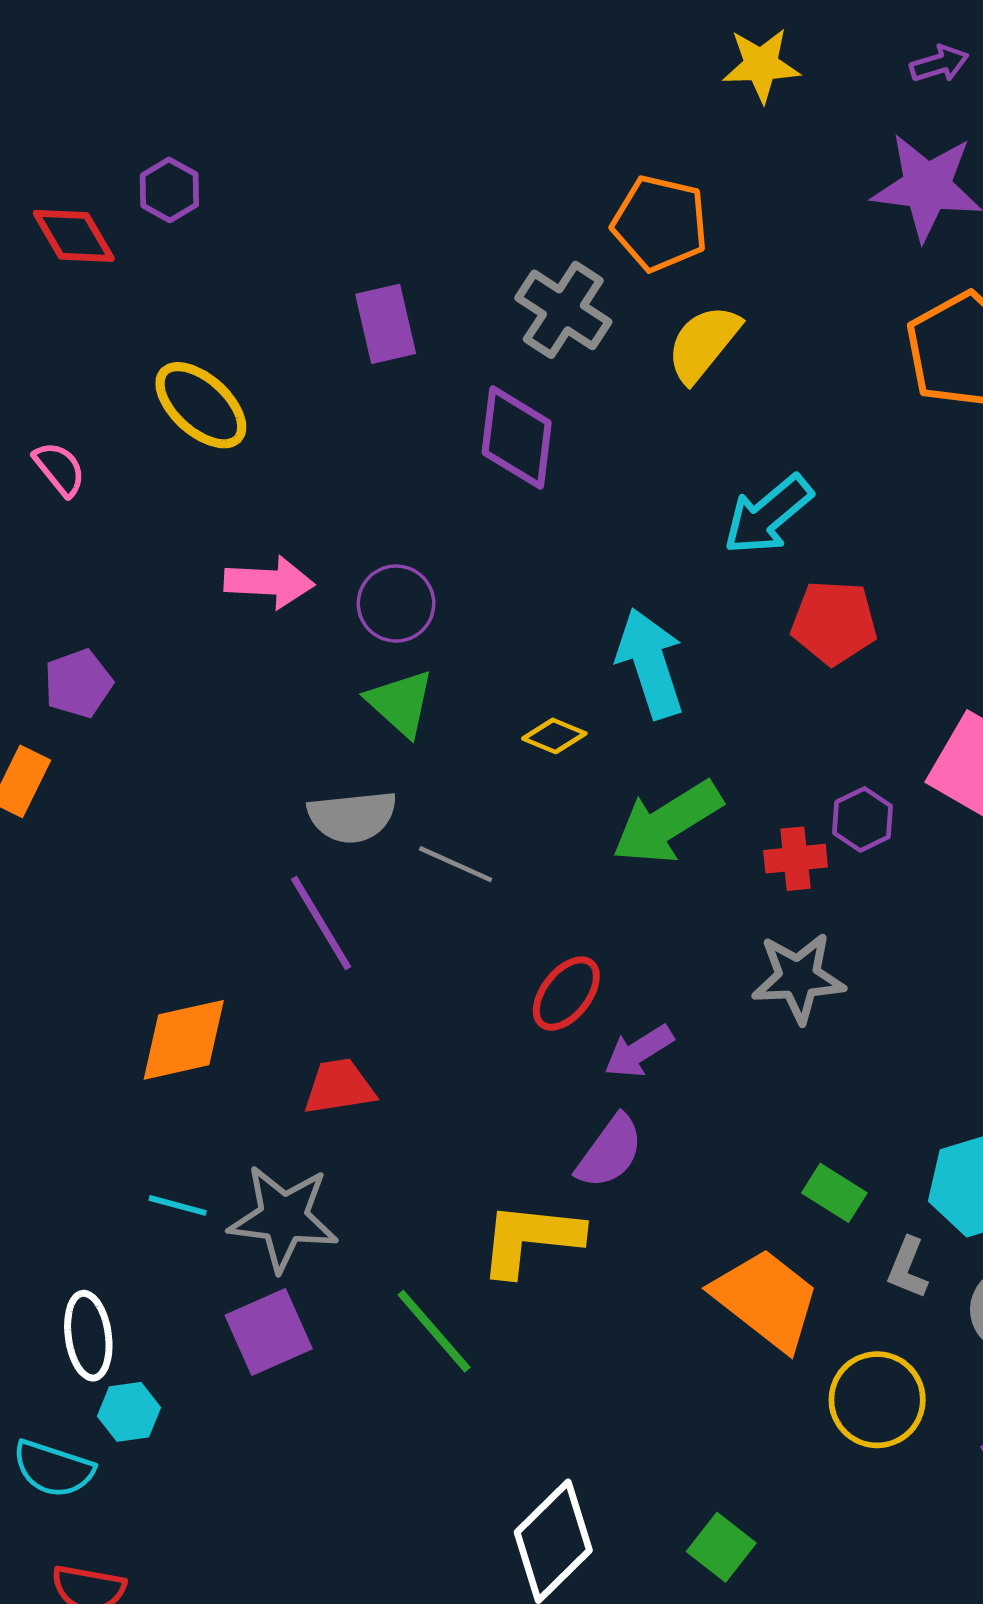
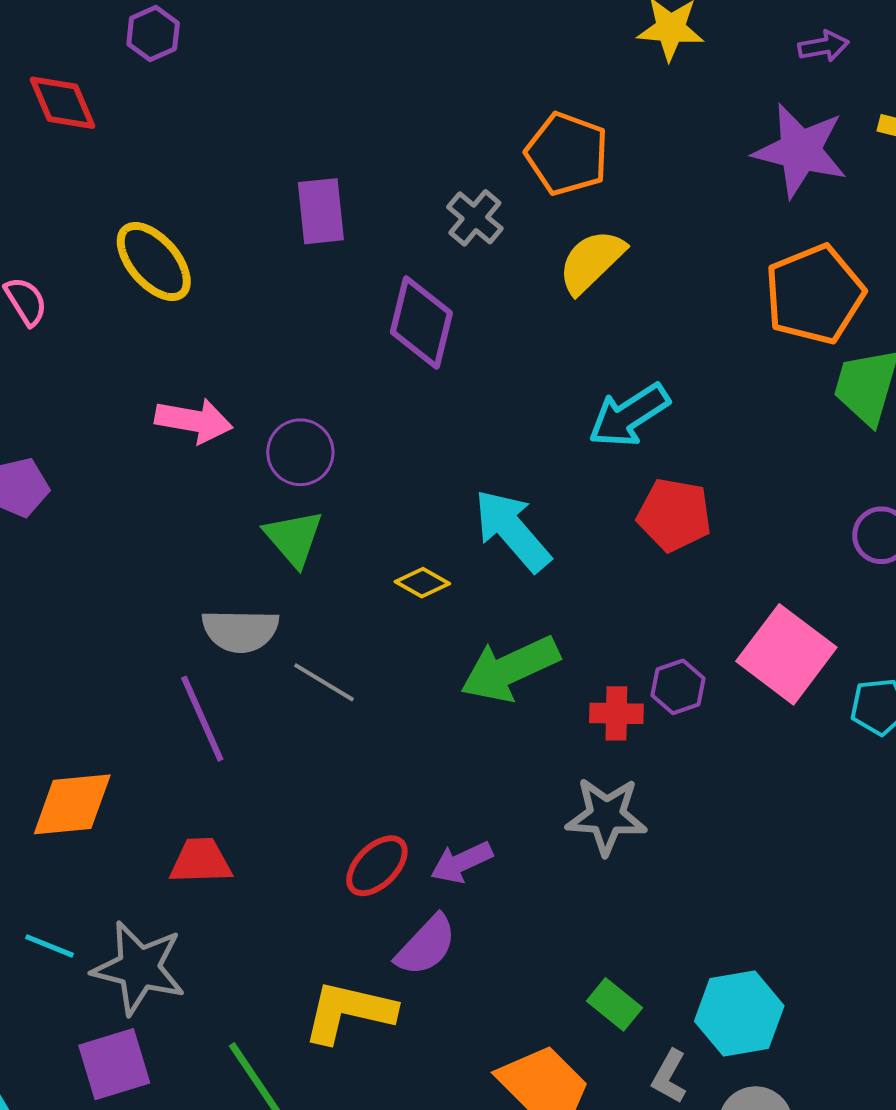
purple hexagon: (169, 190) -> (153, 34), moved
gray cross: (563, 310) -> (475, 218), size x0.7
cyan arrow: (650, 663) -> (512, 530), turned -30
red ellipse: (566, 994) -> (377, 866), moved

